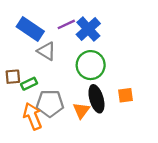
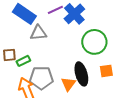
gray triangle: (46, 51) -> (38, 33), turned -36
green circle: (91, 65) -> (94, 42), moved

